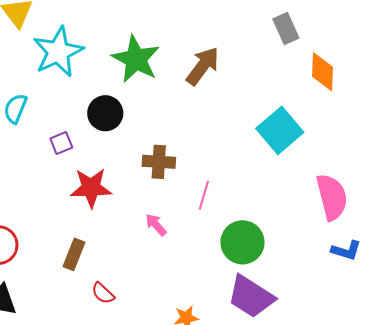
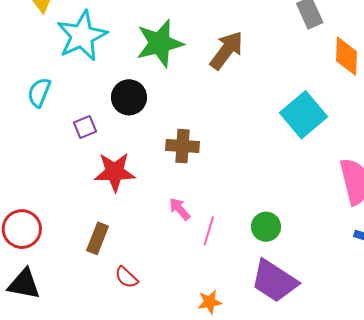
green star: (136, 59) -> (160, 43), turned 30
pink line: (204, 195) -> (209, 231), moved
green circle: (242, 242) -> (266, 227), size x0.7

